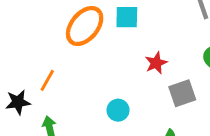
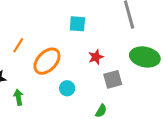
orange ellipse: (85, 26) -> (47, 61), moved
orange line: (47, 80) -> (18, 45), moved

